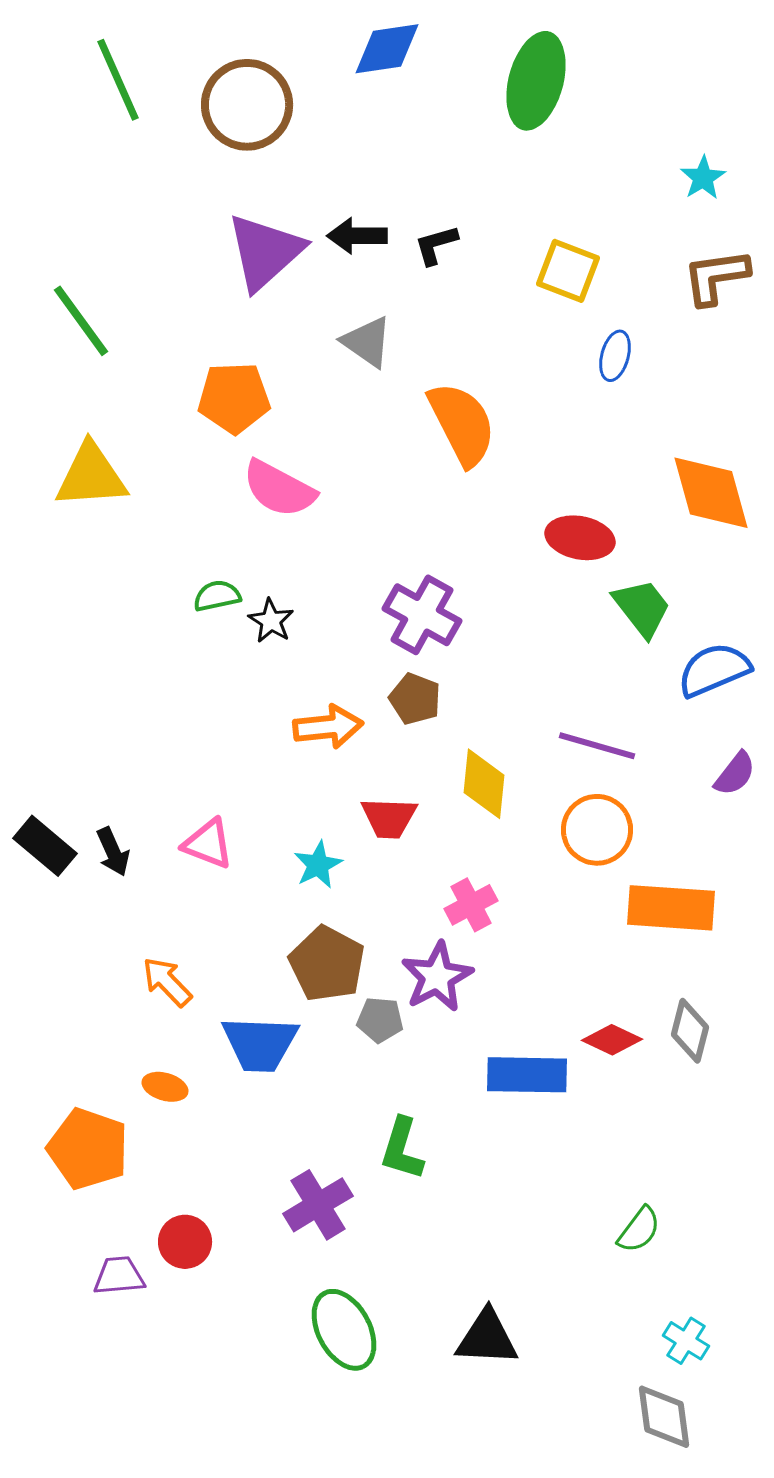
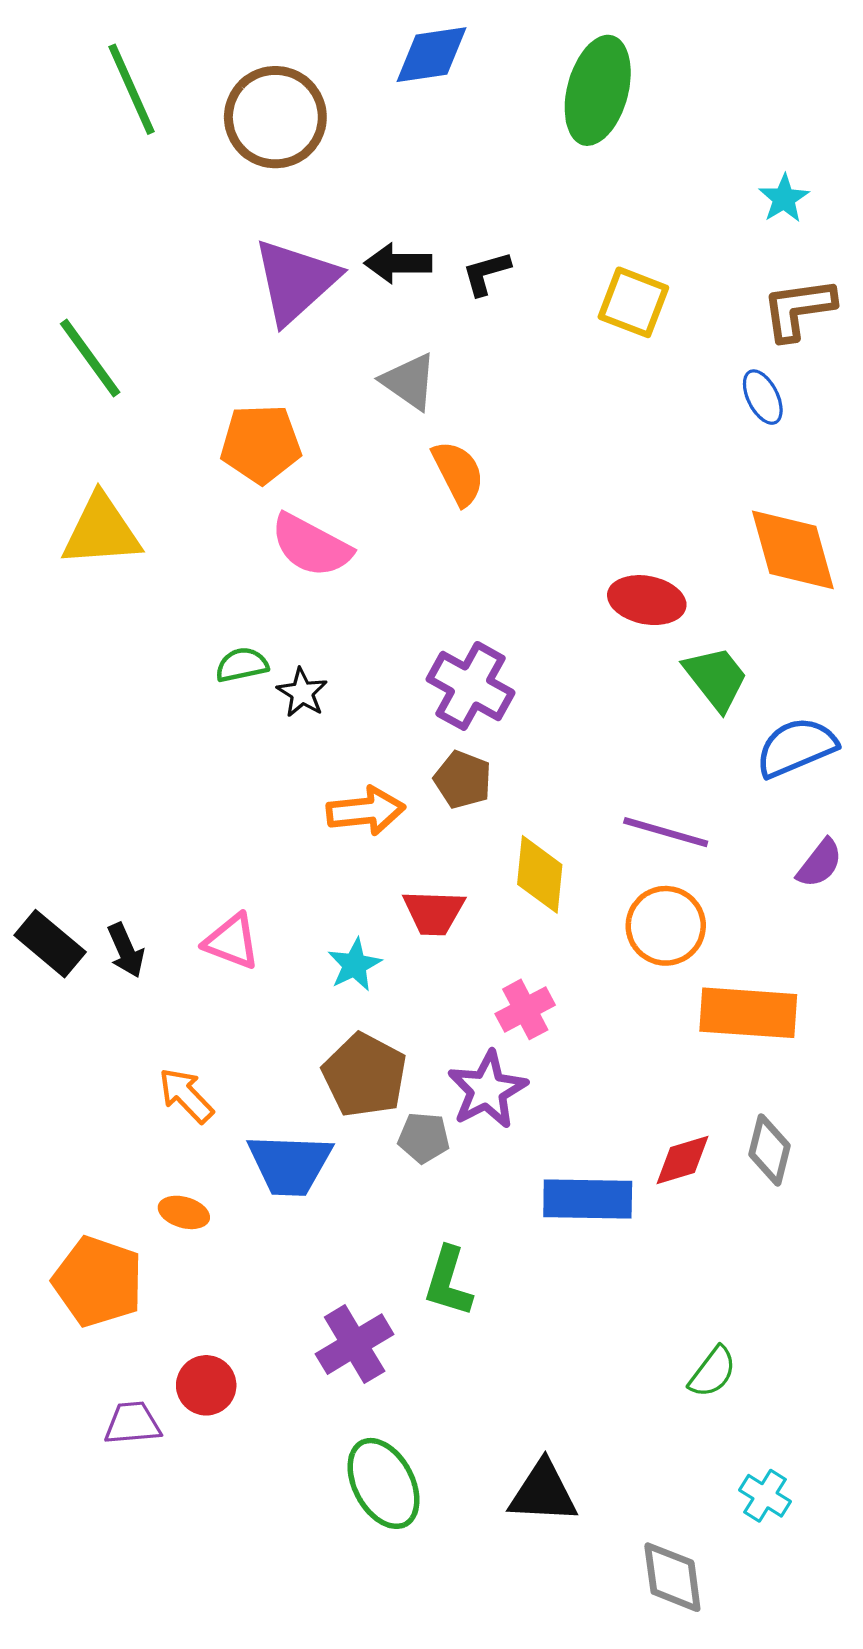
blue ellipse: (615, 356) -> (763, 397), moved, turned -42
orange semicircle: (462, 424) -> (458, 473), moved, size x0.7
red diamond: (612, 1040) -> (682, 1160), turned -42
gray diamond: (664, 1417) -> (672, 1577), moved

